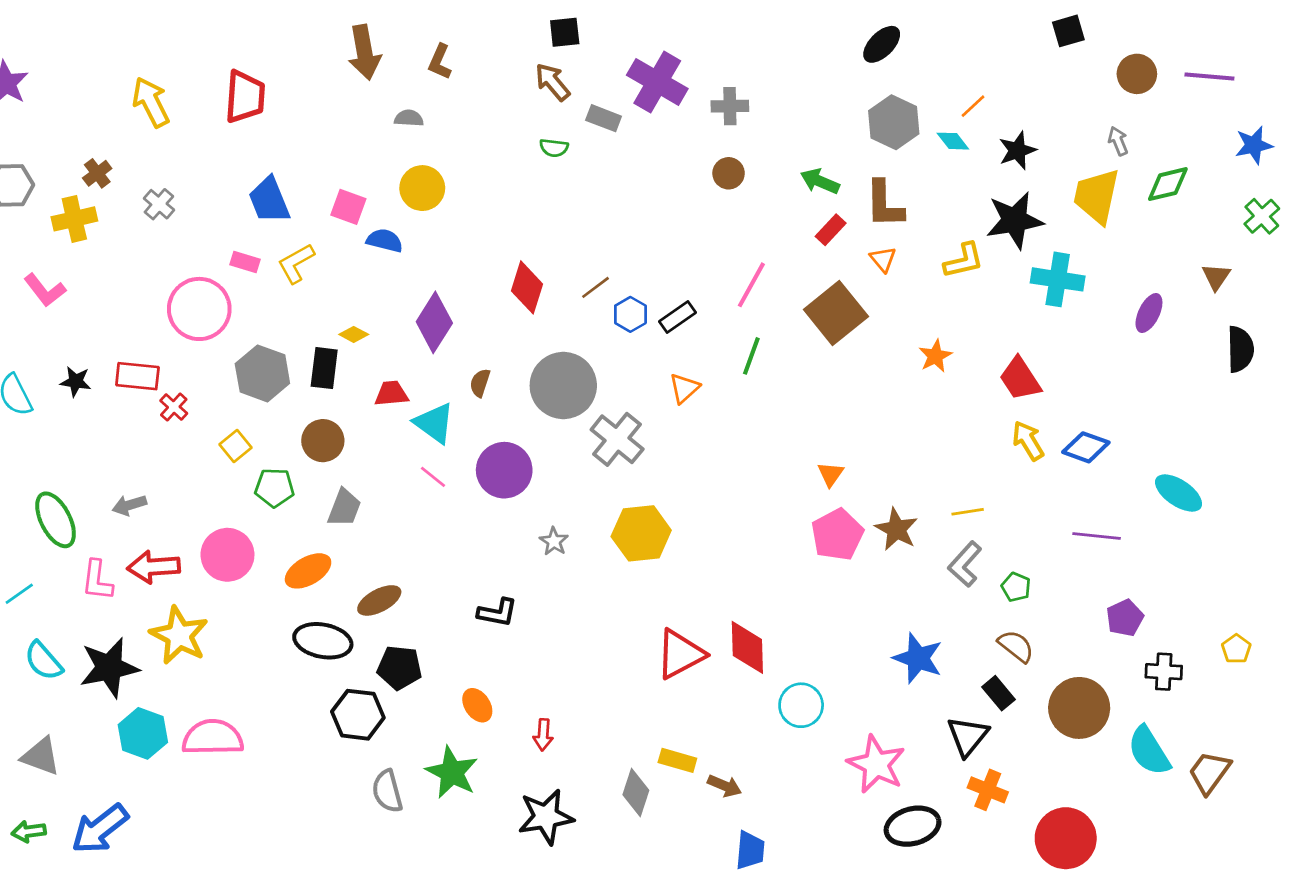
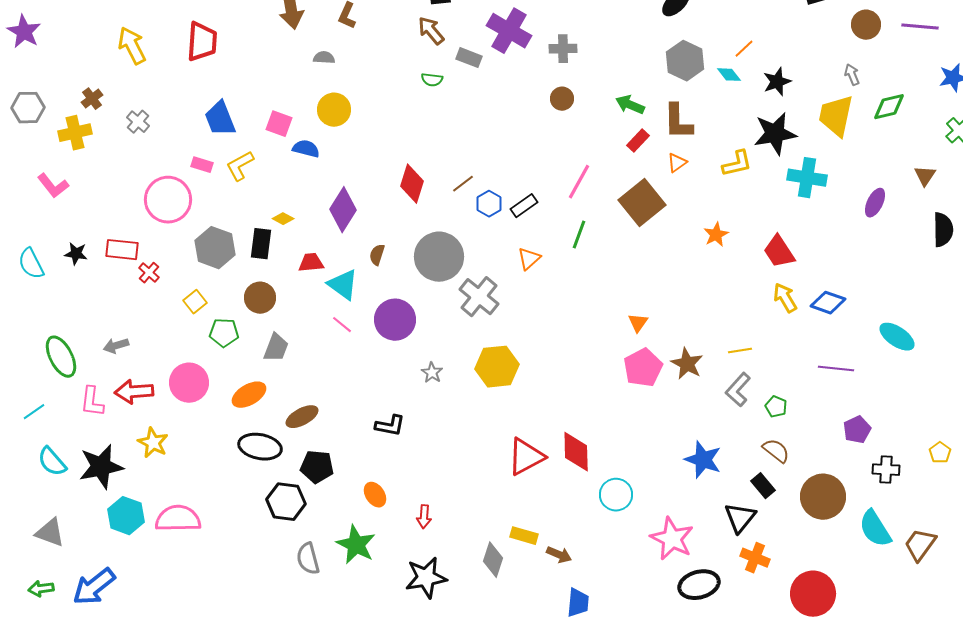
orange triangle: (883, 259) -> (677, 163), turned 35
yellow star: (179, 635) -> (153, 443), size x0.7

